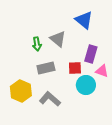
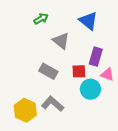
green arrow: (37, 44) -> (41, 19), moved, turned -112
gray rectangle: (46, 68) -> (48, 71), turned 42
yellow hexagon: (21, 91) -> (25, 110), moved

